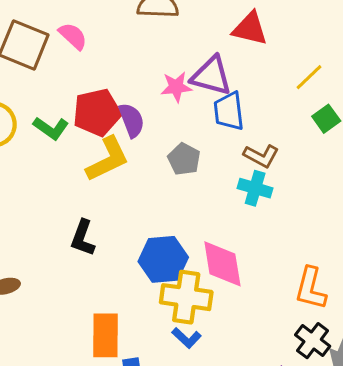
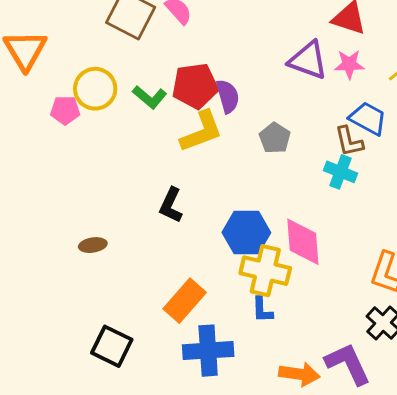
pink star: (176, 87) -> (349, 64), moved
blue trapezoid: (229, 111) -> (368, 118), moved, turned 120
brown L-shape: (261, 156) -> (349, 141), turned 44
orange rectangle: (106, 335) -> (185, 301), turned 36
blue L-shape: (187, 338) -> (262, 310), turned 40

